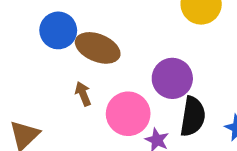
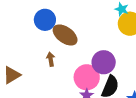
pink circle: (128, 114) -> (87, 77), moved

